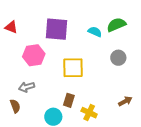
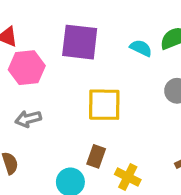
pink hexagon: (34, 55) -> (27, 68), moved
gray arrow: (27, 87) -> (28, 119), moved

